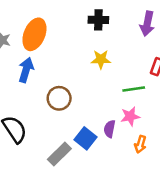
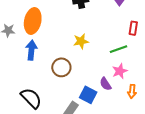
yellow star: (101, 59) -> (81, 41), moved
purple semicircle: (110, 129) -> (105, 84), turned -32

